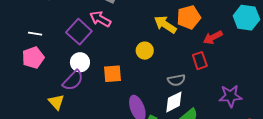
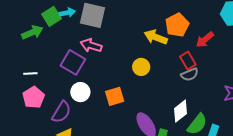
red rectangle: (200, 61) -> (188, 61), moved
purple semicircle: (73, 80) -> (61, 112), moved
gray semicircle: (176, 80) -> (190, 74), moved

